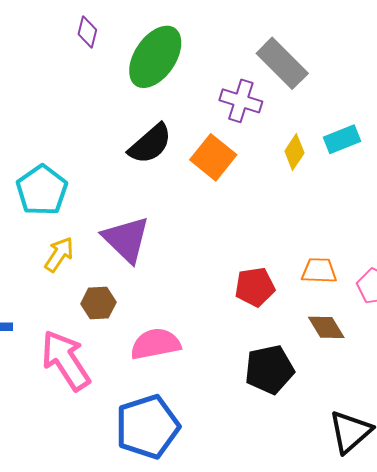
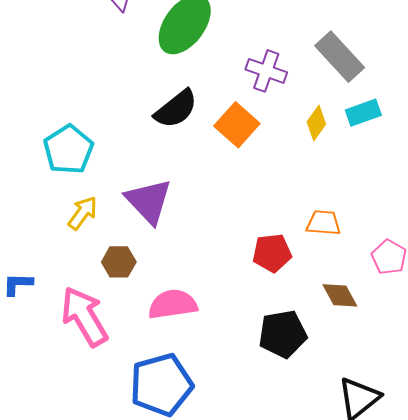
gray rectangle: (282, 63) -> (340, 57), moved
orange trapezoid: (319, 271) -> (324, 223), moved

